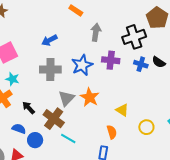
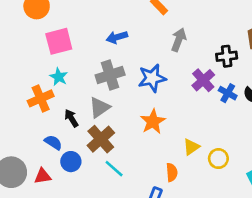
black cross: (134, 37) -> (227, 56), size x0.7
purple cross: (111, 60) -> (203, 80), moved, turned 30
gray cross: (50, 70) -> (110, 75), turned -30
gray triangle: (66, 98) -> (99, 107), moved
yellow triangle: (122, 110) -> (191, 147), turned 40
yellow circle: (146, 127) -> (218, 159), moved

